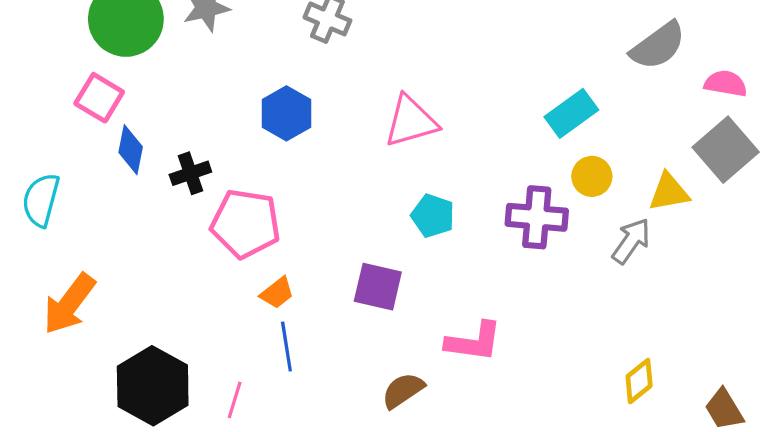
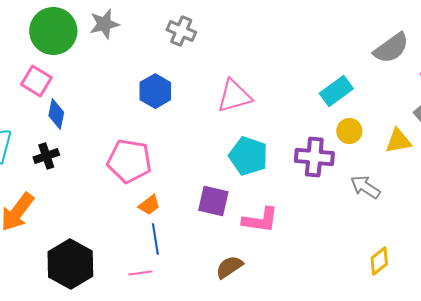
black cross: (190, 173) -> (46, 156), moved
cyan pentagon: (433, 216) -> (248, 156), size x1.4
gray arrow: (631, 241) -> (365, 187), moved, turned -92
pink L-shape: (474, 342) -> (260, 220), moved
pink line: (235, 400) -> (140, 273), moved, turned 65

